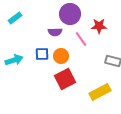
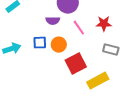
red star: (99, 26) -> (104, 24), moved
red square: (65, 79) -> (76, 64), moved

